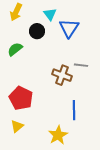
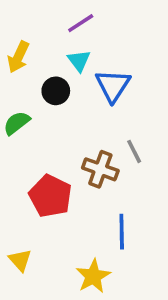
gray line: (81, 65) -> (134, 151), turned 56
red pentagon: (21, 98) -> (50, 196), moved
yellow triangle: (17, 126) -> (20, 260), turned -32

